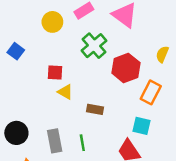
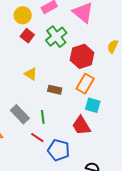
red square: (55, 72) -> (27, 36), moved, turned 32
orange rectangle: (151, 92) -> (85, 84), moved
gray rectangle: (55, 141) -> (20, 114), turned -36

